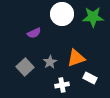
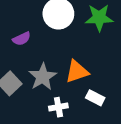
gray star: (50, 62) -> (43, 77), size x1.5

